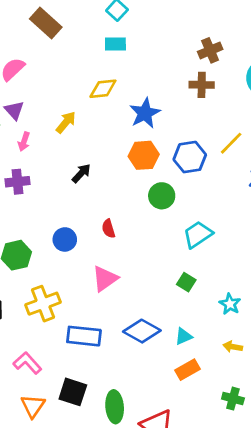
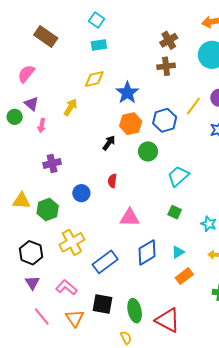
black arrow: (81, 173) -> (109, 143), moved
purple cross: (18, 182) -> (52, 163), moved
red semicircle: (108, 229) -> (112, 181), turned 32
pink triangle: (105, 279) -> (130, 218), moved, turned 45
blue diamond: (142, 331) -> (147, 252), turned -52
blue rectangle: (84, 336) -> (105, 262), turned -35

